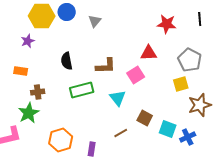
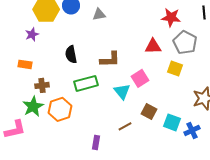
gray triangle: (95, 21) -> (99, 14), turned 40
gray pentagon: (190, 60) -> (185, 42), moved
pink square: (136, 75) -> (140, 78), moved
yellow square: (181, 84) -> (175, 68), moved, turned 35
orange hexagon: (61, 140) -> (60, 109), moved

